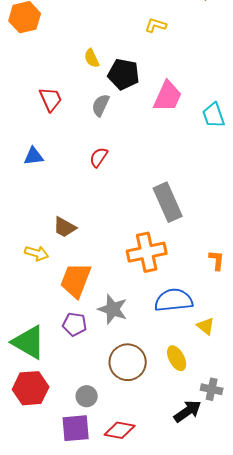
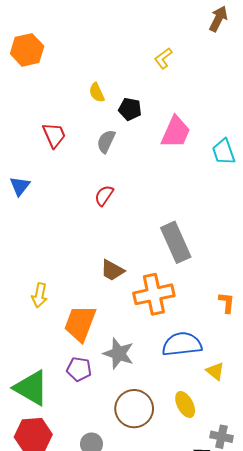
yellow L-shape: (156, 25) -> (163, 58), turned -55
black pentagon: (124, 74) -> (130, 109), size x0.7
blue triangle: (34, 156) -> (20, 186), moved, turned -45
brown trapezoid: (65, 227) -> (112, 270), moved
yellow arrow: (37, 253) -> (40, 295), turned 85

